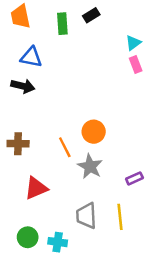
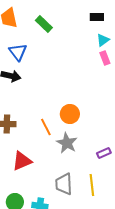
black rectangle: (91, 15) -> (97, 17), moved, turned 32
green rectangle: (62, 24) -> (44, 24), turned -42
blue triangle: (31, 57) -> (18, 52), turned 42

